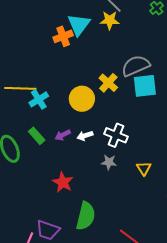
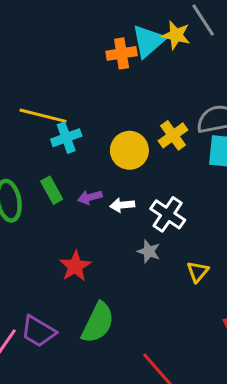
yellow star: (110, 20) -> (176, 35), moved

